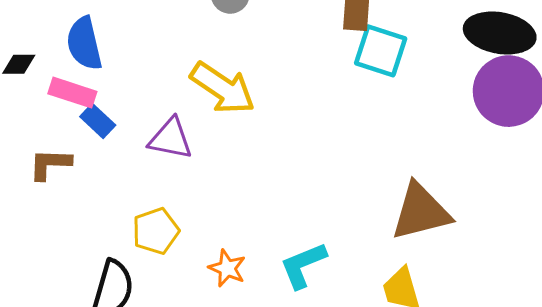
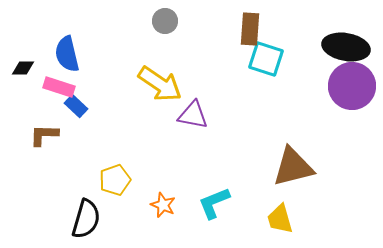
purple triangle: (171, 139) -> (193, 115), moved

